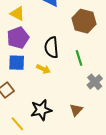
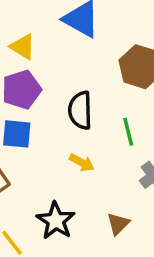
yellow arrow: (43, 69) -> (82, 163), moved
black star: (41, 110) -> (56, 221), turned -30

